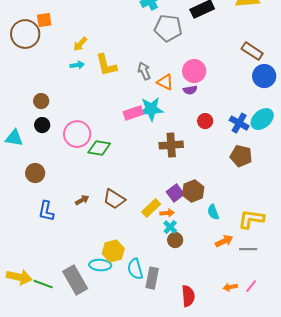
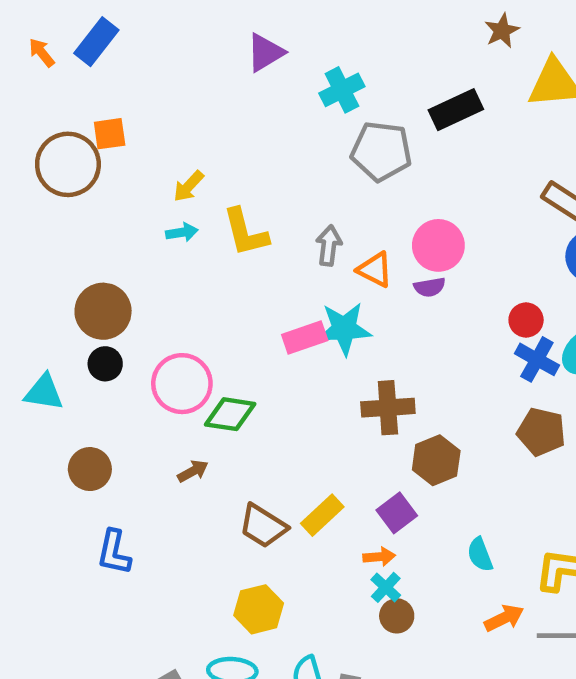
gray arrow: (144, 71) -> (329, 245), turned 30
brown circle: (41, 101) -> (103, 311), size x1.6
red circle: (205, 121) -> (526, 320), moved
brown hexagon: (193, 191) -> (436, 460), moved
brown arrow: (82, 200) -> (193, 471), moved
yellow rectangle: (151, 208) -> (322, 515), moved
yellow hexagon: (113, 251) -> (259, 609), moved

